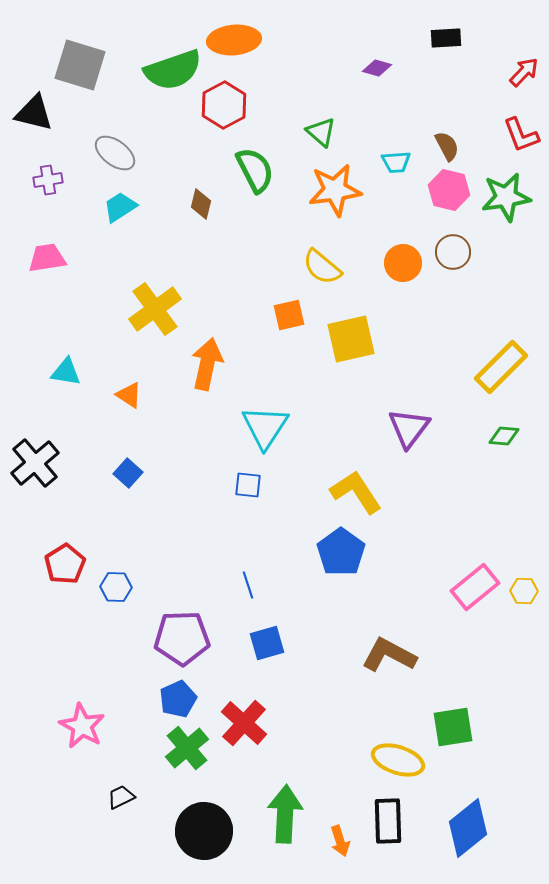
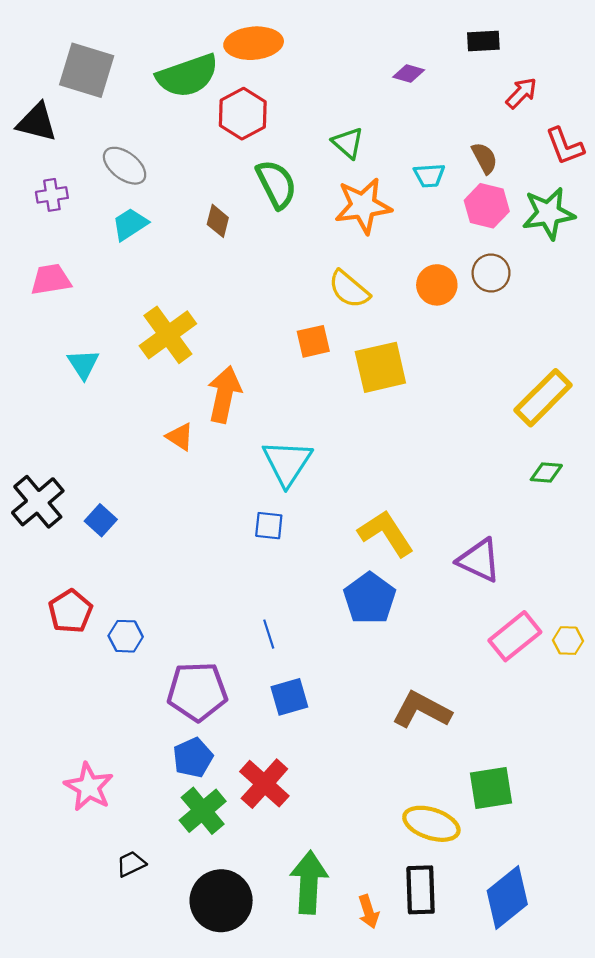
red arrow: (524, 72) -> (521, 93), moved
cyan triangle: (66, 372) -> (83, 364), moved, turned 48
orange triangle: (129, 395) -> (180, 437), moved
purple triangle: (409, 428) -> (479, 560), moved, turned -42
blue square: (128, 473) -> (101, 520), moved

